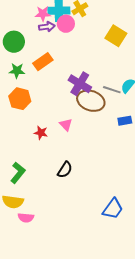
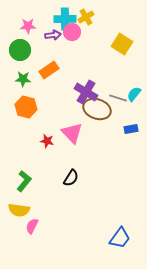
pink star: (43, 14) -> (28, 26), moved
pink triangle: (66, 125) -> (72, 133), size x1.6
blue trapezoid: (113, 209) -> (120, 238), moved
pink semicircle: (26, 218) -> (32, 226), turned 112

